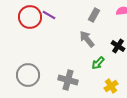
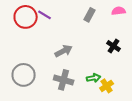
gray arrow: (87, 39) -> (64, 51), moved, turned 102
green arrow: (98, 63) -> (94, 78), moved, turned -144

